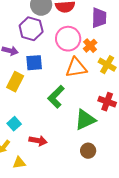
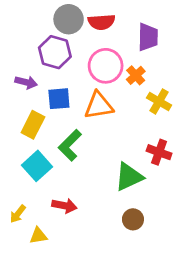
orange triangle: (76, 68) -> (99, 106), moved
green L-shape: (56, 97) -> (70, 145), moved
cyan square: (14, 124) -> (37, 166), moved, size x1.5

